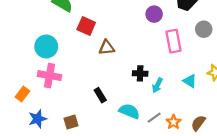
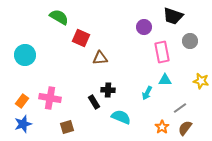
cyan circle: (46, 46) -> (25, 55), moved
black cross: (140, 73) -> (108, 90), moved
pink cross: (49, 76) -> (50, 98), moved
cyan triangle: (190, 81) -> (165, 80), moved, turned -32
gray line: (154, 118) -> (180, 108), moved
blue star: (38, 119) -> (23, 124), moved

